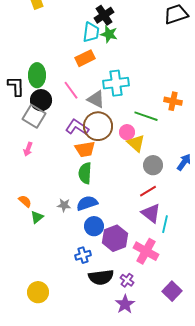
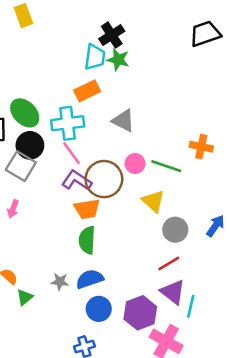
green ellipse: (37, 75) -> (25, 113), turned -45
cyan cross: (116, 83) -> (68, 123), moved
pink line: (71, 90) -> (71, 153), moved
gray triangle: (96, 99) -> (123, 121), moved
pink circle: (127, 132) -> (135, 164), moved
purple hexagon: (115, 238) -> (140, 313), moved

